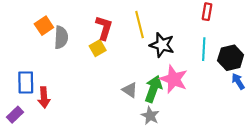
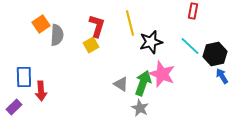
black star: (162, 45) -> (151, 42), turned -30
cyan line: (204, 49) -> (190, 46), turned -50

